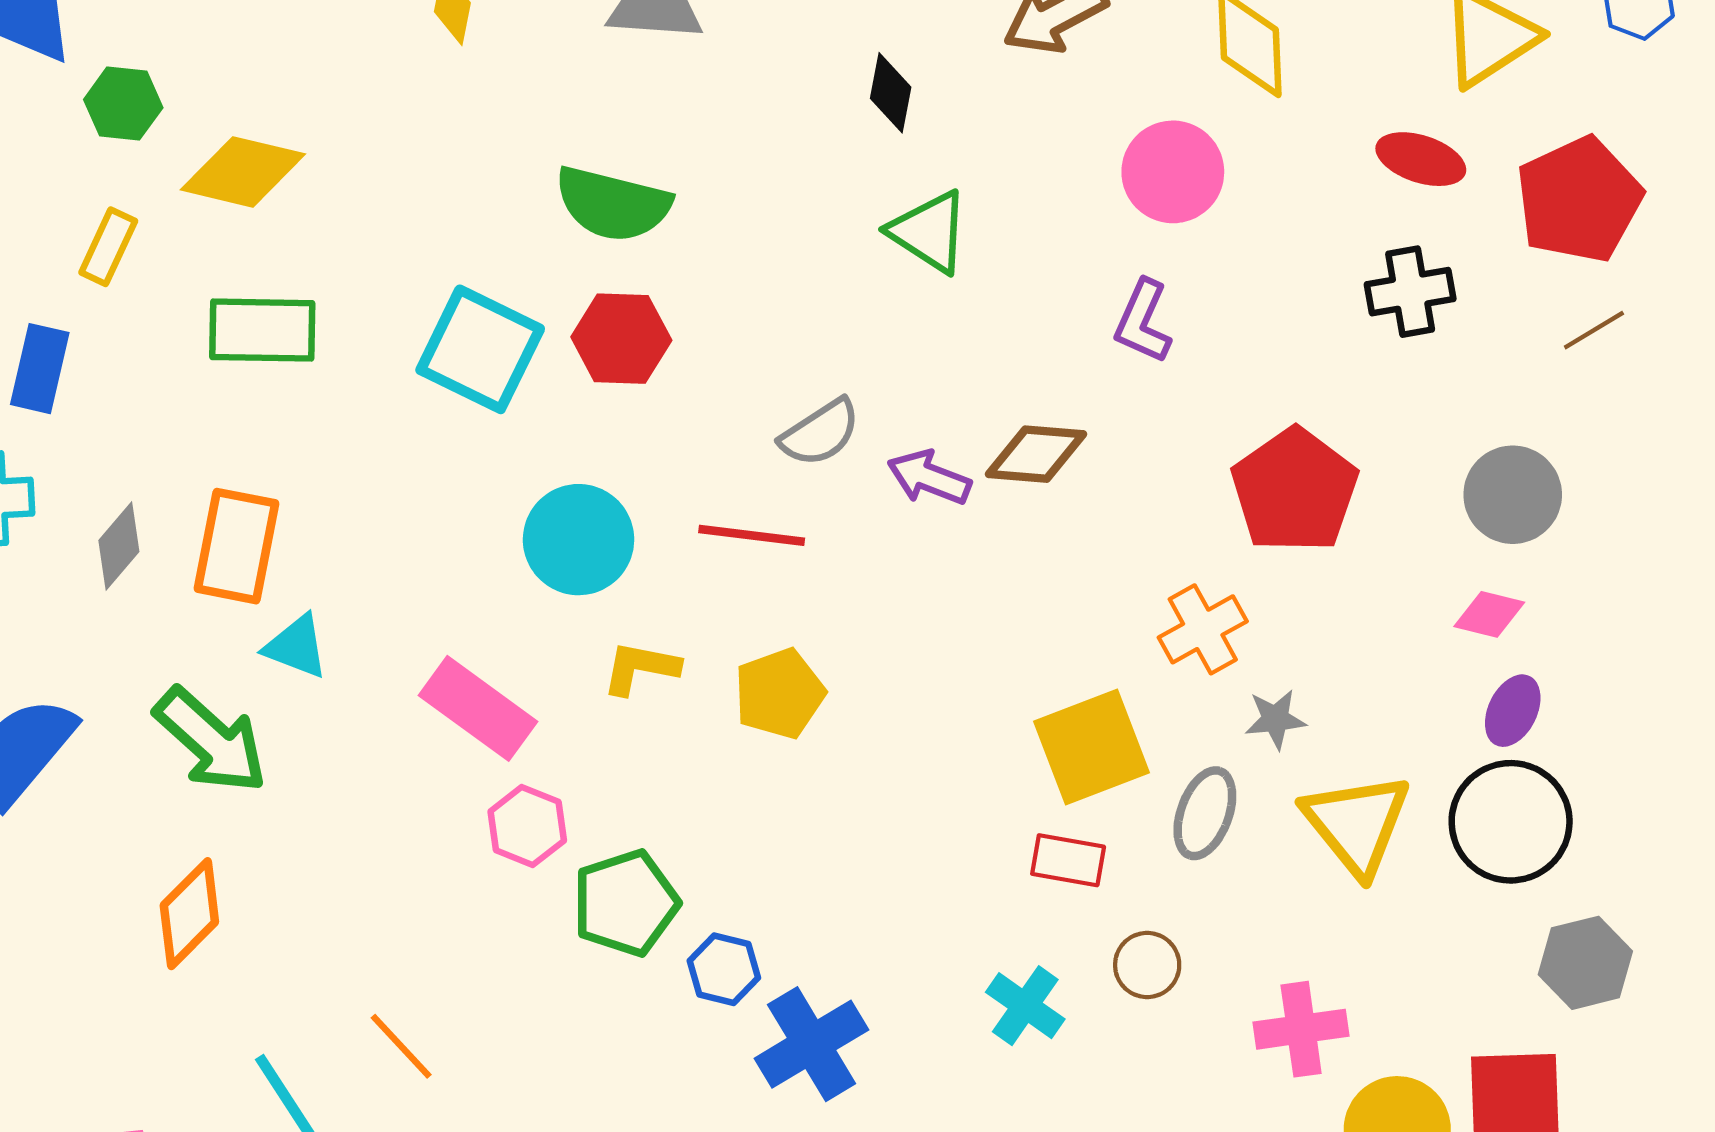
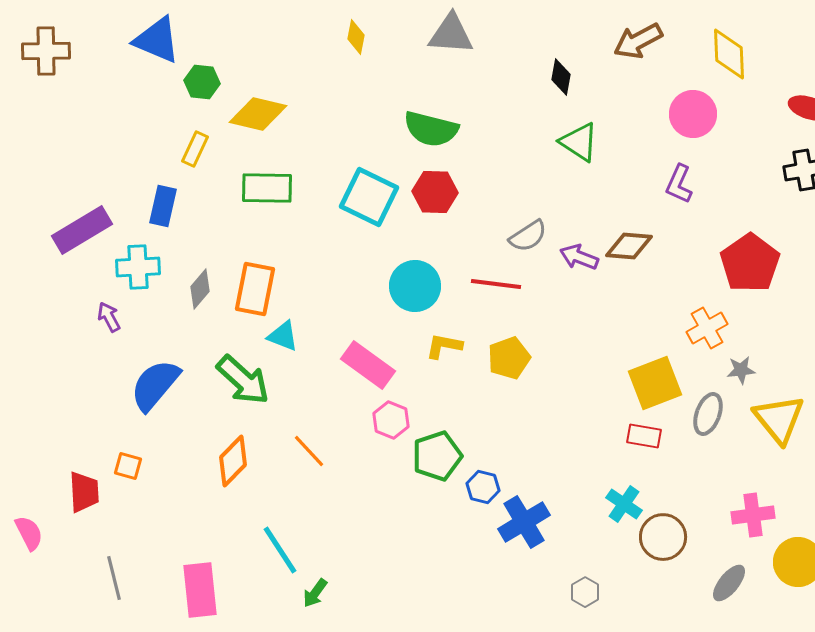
brown circle: (1147, 965) -> (663, 537), moved, size x1.5
orange line: (401, 1046) -> (309, 451), moved

